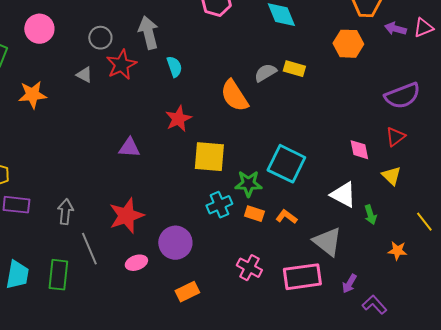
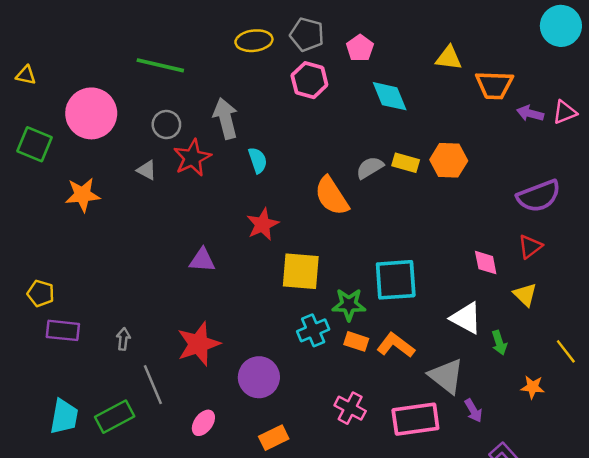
pink circle: (39, 29) -> (91, 113), size x1.4
orange hexagon: (348, 44) -> (449, 160), moved
cyan square: (286, 164) -> (396, 280), turned -30
gray arrow: (65, 212) -> (123, 339), size x0.7
orange L-shape: (286, 217) -> (396, 345), size x1.4
pink ellipse: (136, 263) -> (203, 423), moved, turned -35
green rectangle: (58, 275) -> (115, 417), turned 56
purple arrow: (349, 284) -> (473, 411), moved, turned -60

